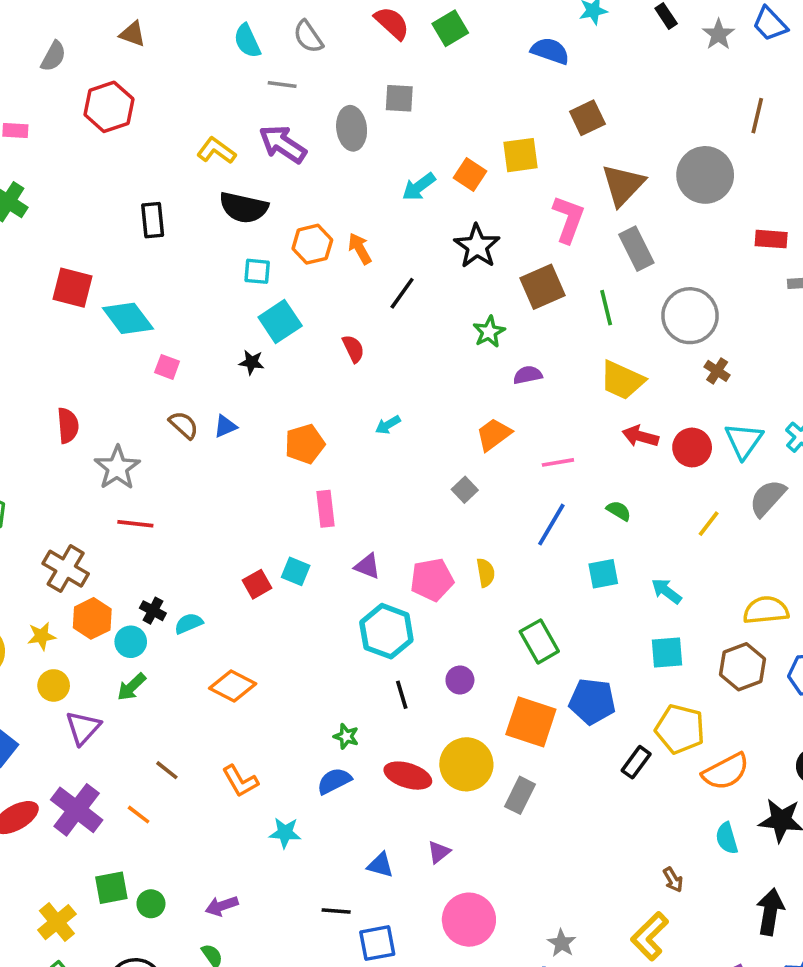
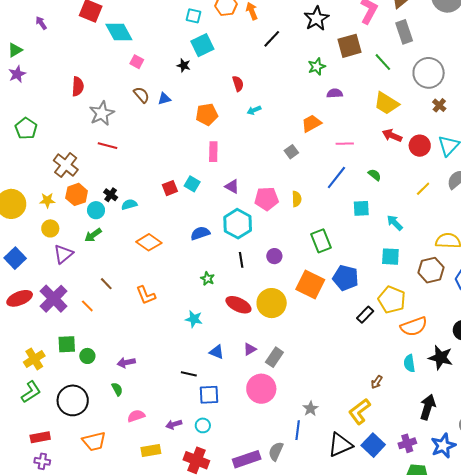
green line: (606, 308) -> (383, 62), turned -36
red semicircle: (353, 349) -> (238, 84), moved
blue semicircle: (334, 781) -> (200, 233), moved
gray rectangle: (520, 795) -> (274, 357), moved
cyan star: (285, 833) -> (194, 319), moved
brown arrow: (673, 880) -> (377, 382), turned 56

